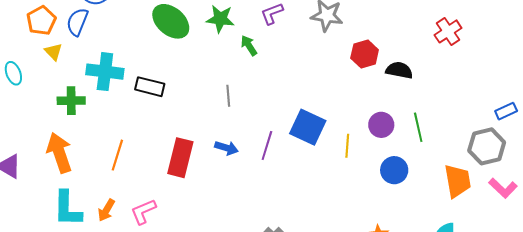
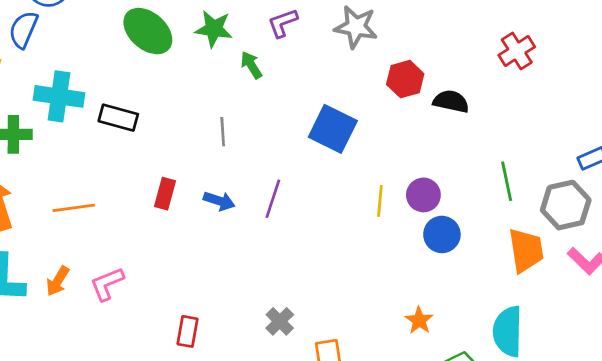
purple circle: (381, 125) -> (423, 195), moved
blue square: (308, 127) -> (333, 129), moved
green line: (418, 127) -> (507, 181), moved
orange line: (117, 155) -> (74, 208), turned 64
red rectangle: (180, 158) -> (165, 194), moved, size x0.6

